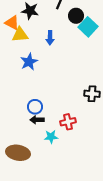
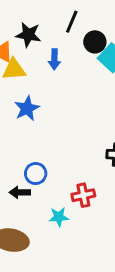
blue arrow: (50, 38) -> (54, 59), moved
black arrow: (37, 120) -> (20, 192), moved

